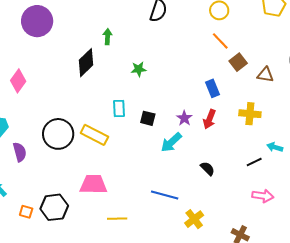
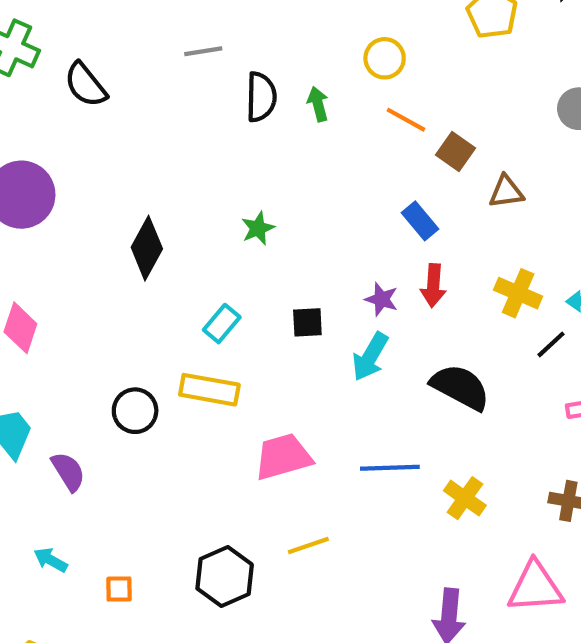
green arrow: (107, 37) -> (318, 104), moved
brown triangle: (265, 75) -> (506, 192), moved
cyan rectangle: (119, 108) -> (222, 324), moved, turned 60
yellow cross: (250, 114) -> (518, 293), moved, turned 35
black circle: (58, 134) -> (135, 411), size x0.7
black semicircle: (207, 169) -> (460, 387), size x1.8
pink trapezoid: (93, 184) -> (283, 457), moved
black hexagon: (54, 207) -> (225, 577), moved

